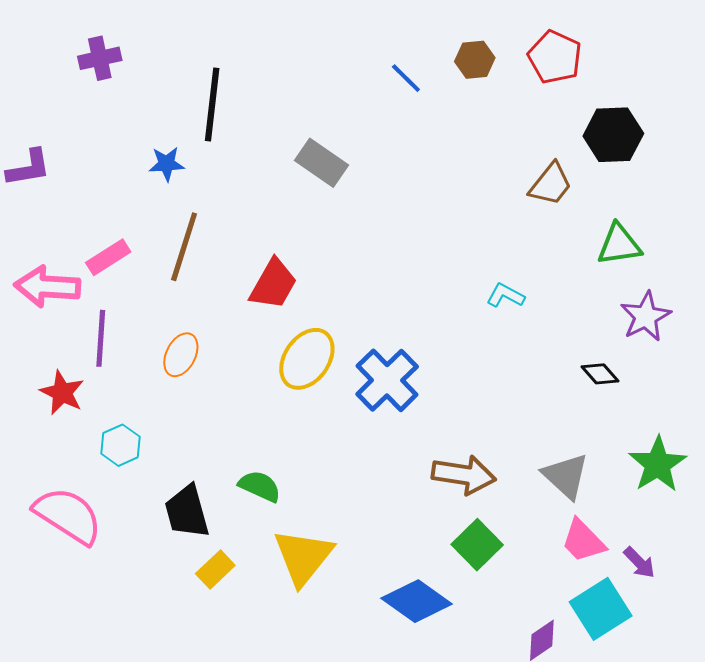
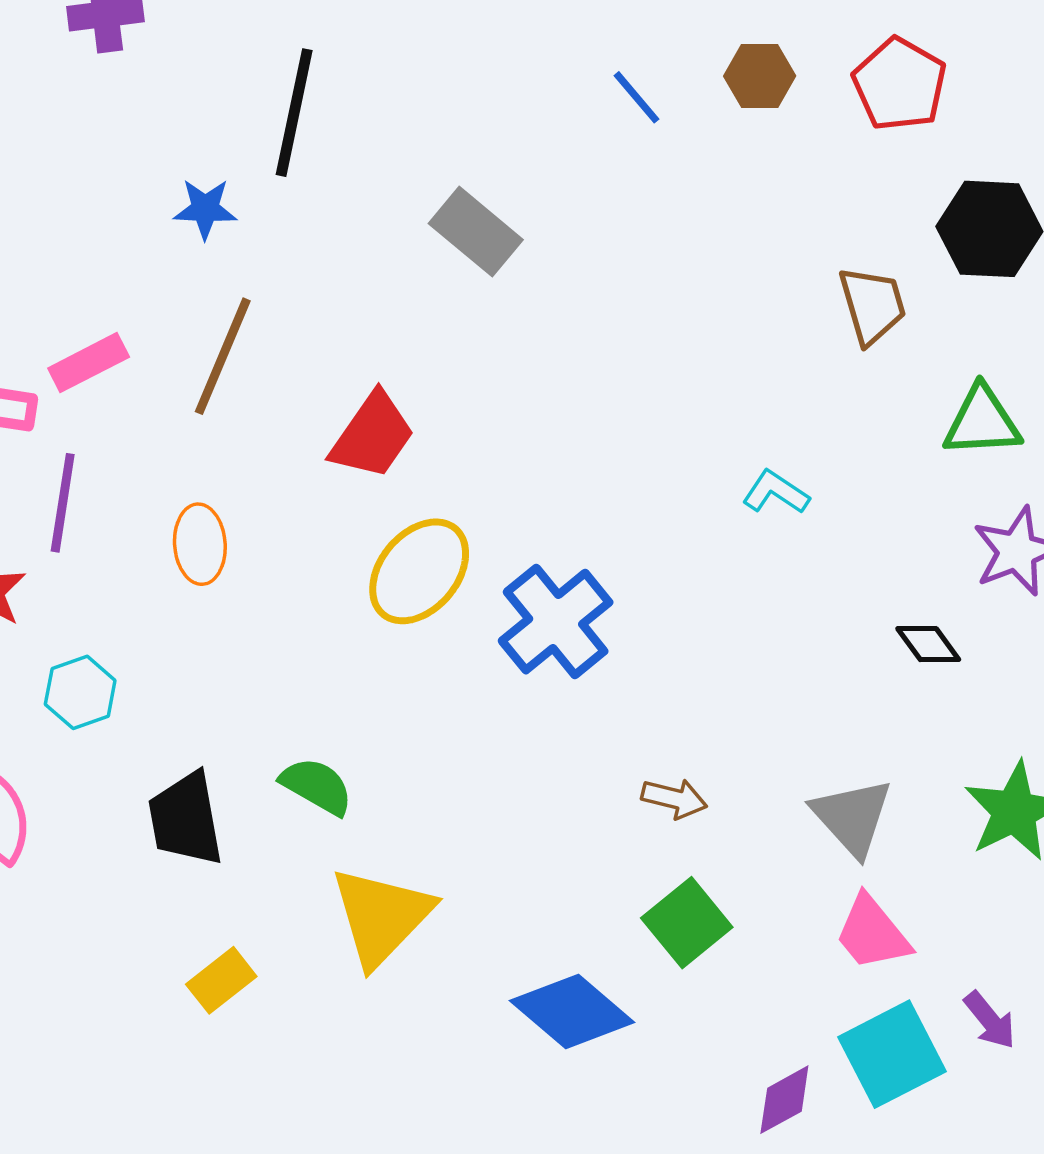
brown trapezoid: (551, 184) -> (872, 305), turned -60
orange ellipse: (181, 355) -> (200, 544), turned -36
brown arrow: (464, 475) -> (674, 799), size x0.6
purple arrow: (639, 563) -> (990, 1020), moved
yellow rectangle: (215, 570) -> (221, 980), moved

